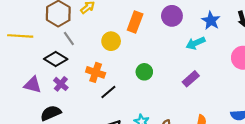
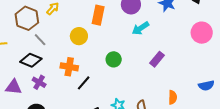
cyan arrow: (195, 43) -> (140, 28), moved

